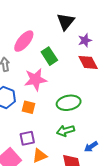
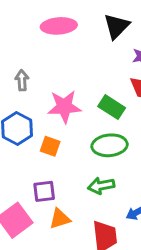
pink ellipse: (24, 41) -> (59, 26), moved, turned 40
green rectangle: (49, 56) -> (112, 107), moved, turned -30

